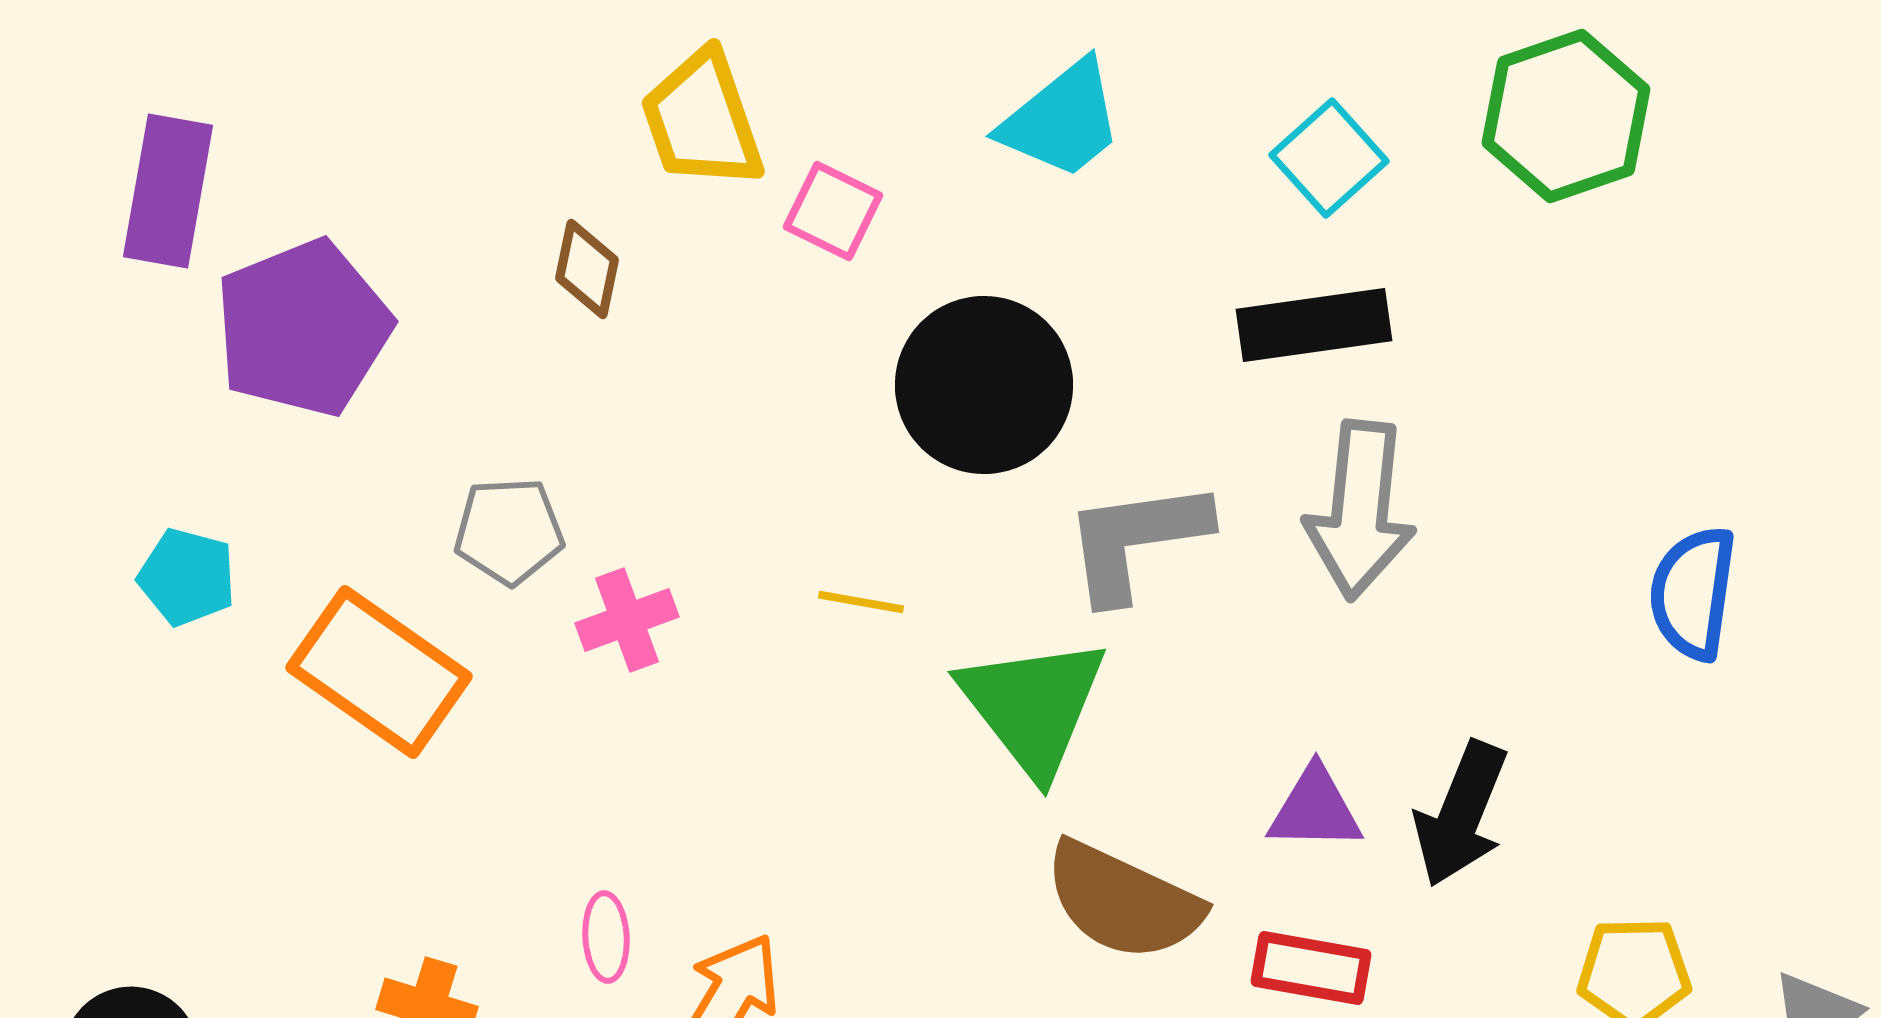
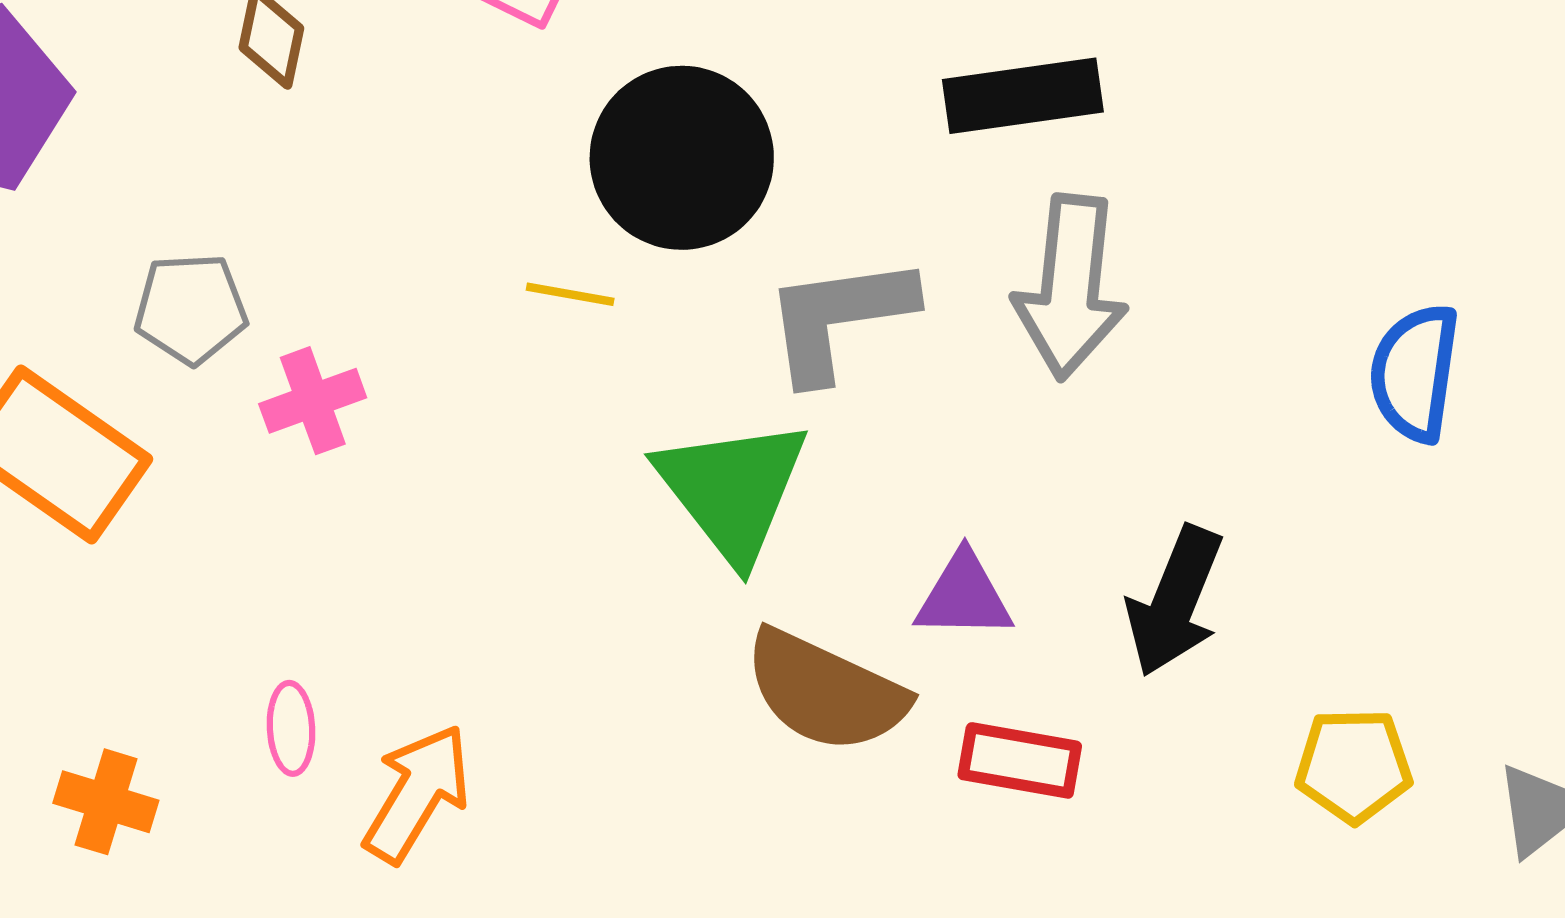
yellow line: (861, 602) -> (570, 294), moved
purple triangle: (1315, 809) -> (964, 596), moved

